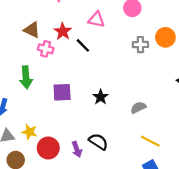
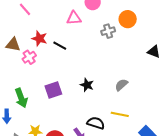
pink triangle: (96, 20) -> (74, 18), moved
pink cross: (46, 49) -> (29, 57), turned -32
green arrow: (26, 77) -> (21, 98), moved
yellow line: (150, 141) -> (120, 114), moved

